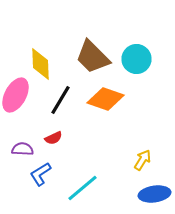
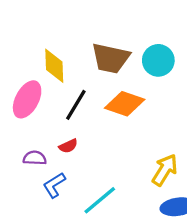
brown trapezoid: (92, 57) -> (111, 58), turned -33
yellow arrow: (142, 160) -> (165, 170), size x1.4

